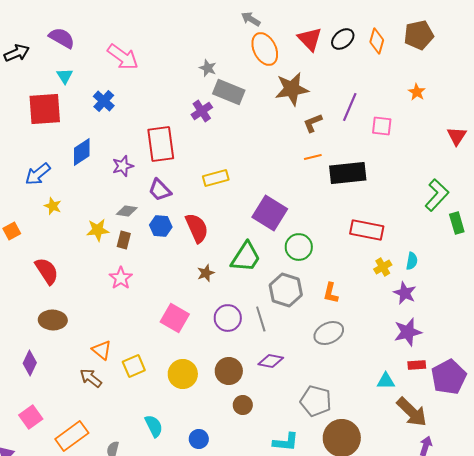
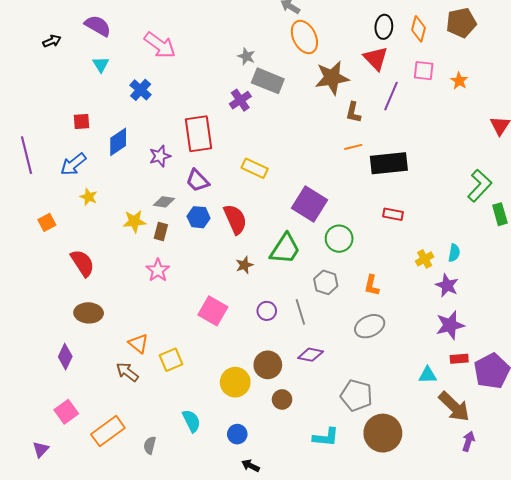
red triangle: (310, 39) -> (376, 58), moved
black ellipse: (343, 39) -> (384, 27), turned -45
black arrow: (17, 53) -> (52, 41), size x0.7
red square: (45, 109) -> (81, 122), moved, size x0.5
brown L-shape: (313, 123) -> (353, 112), turned -55
pink square: (382, 126) -> (424, 71), moved
yellow rectangle: (216, 178) -> (255, 168), turned 40
red rectangle: (367, 230) -> (393, 214), moved, size x0.6
gray hexagon: (286, 290) -> (326, 282), size x0.7
purple circle: (228, 318) -> (267, 311), size x0.7
yellow circle: (183, 374) -> (235, 382), moved

